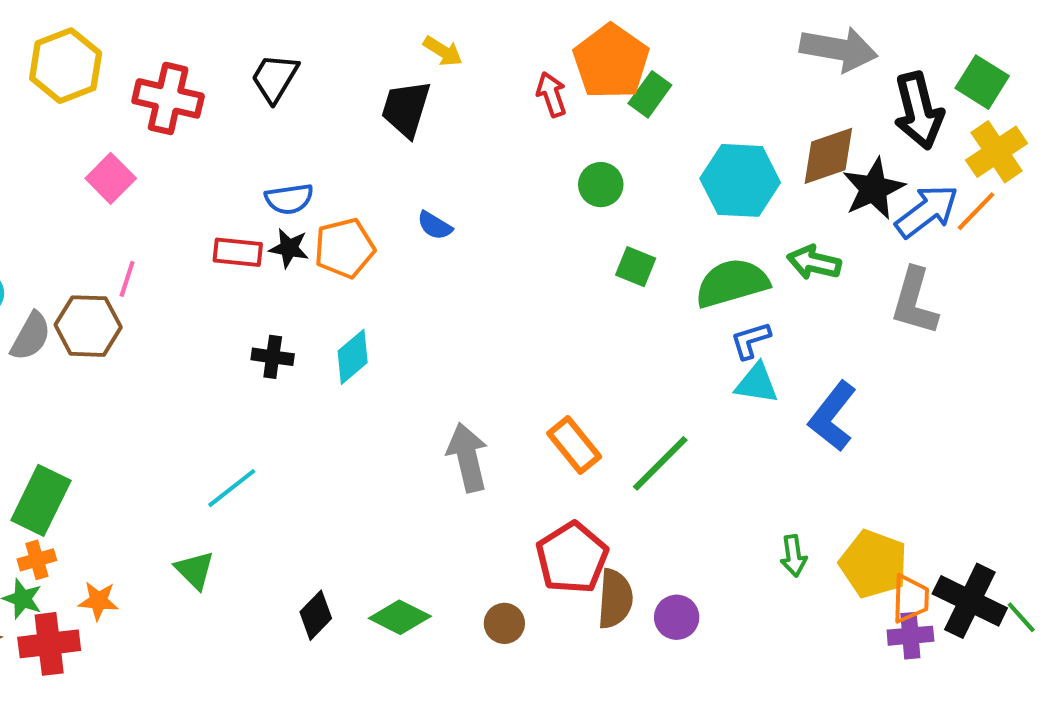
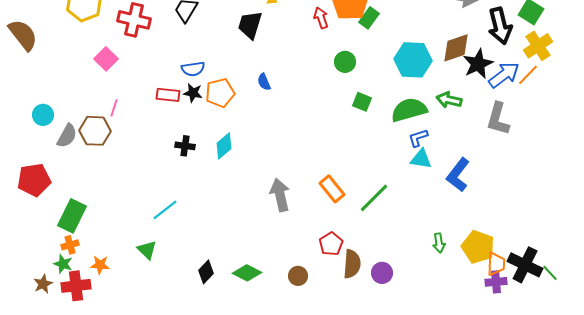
blue semicircle: (435, 226) -> (264, 82), turned 36
red pentagon: (572, 558) -> (331, 244), size x0.7

